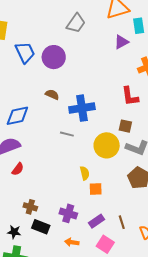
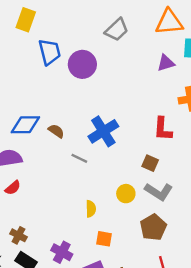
brown semicircle: (52, 94) -> (56, 131), moved
blue cross: (82, 108) -> (103, 131), turned -35
yellow circle: (107, 145) -> (126, 194), moved, size x0.6
orange square: (96, 189) -> (104, 239), moved

